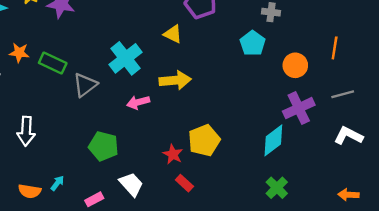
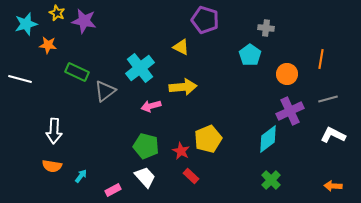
orange star: (19, 53) -> (48, 45), moved
green pentagon: (104, 146) -> (146, 146), moved
orange semicircle: (30, 191) -> (52, 166), moved

